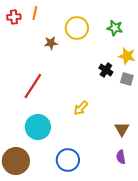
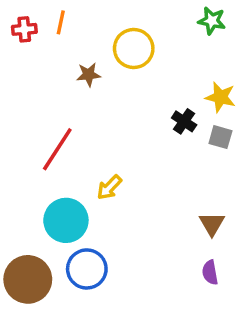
green star: (115, 28) -> (212, 21), moved
yellow arrow: (81, 108) -> (109, 187), moved
blue circle: (68, 160) -> (87, 269), moved

